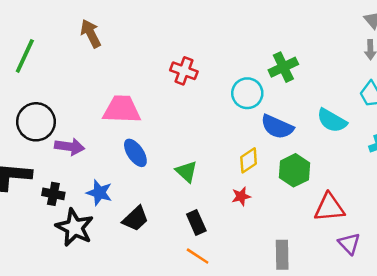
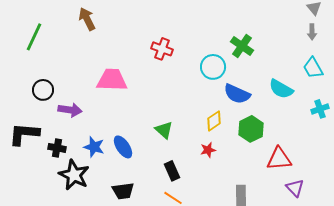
green cross: (283, 67) -> (242, 46), turned -30
black circle: (36, 122) -> (43, 90), size x0.7
blue ellipse: (135, 153) -> (123, 147), moved
black trapezoid: (135, 219) -> (123, 191), moved, turned 35

